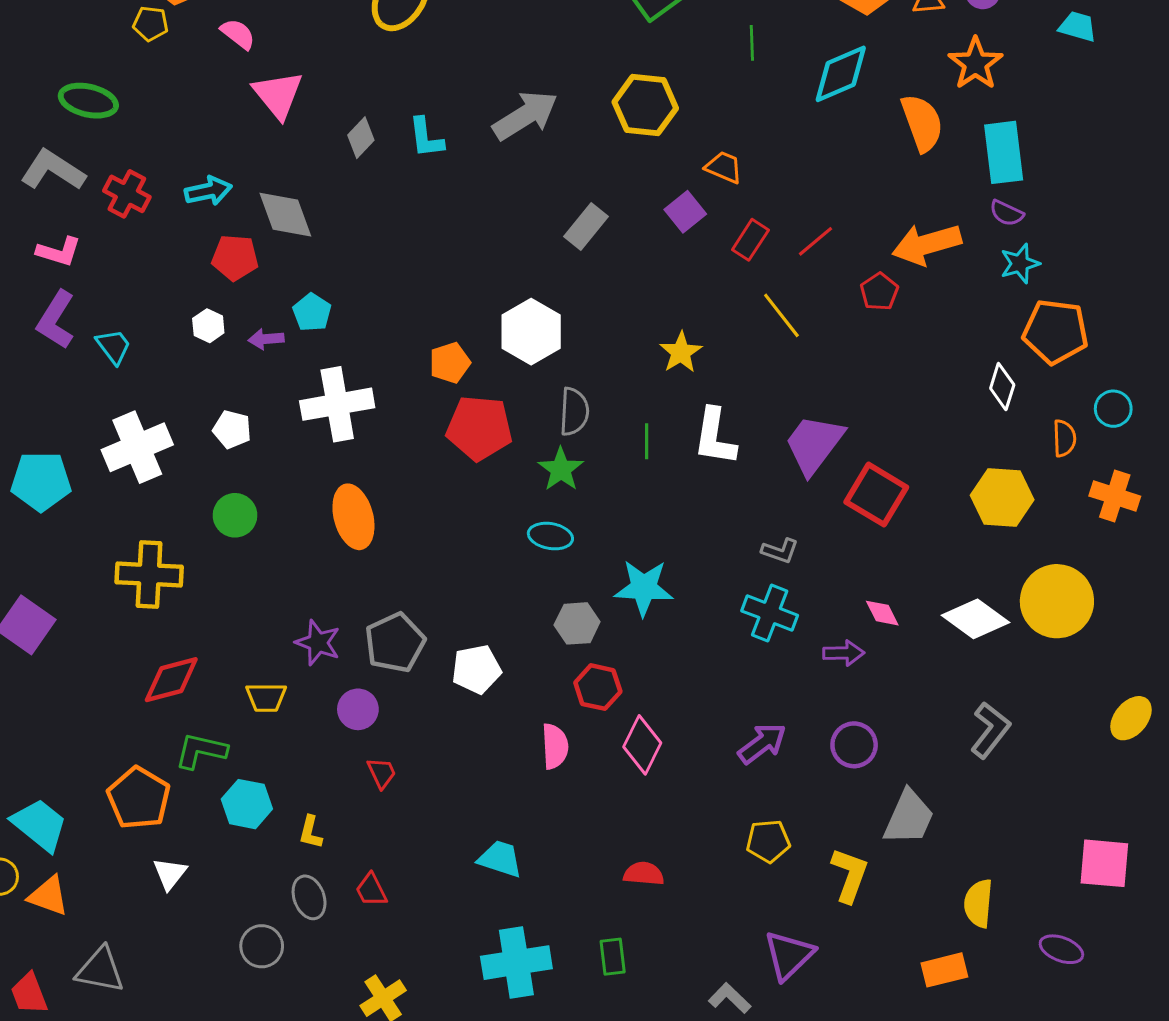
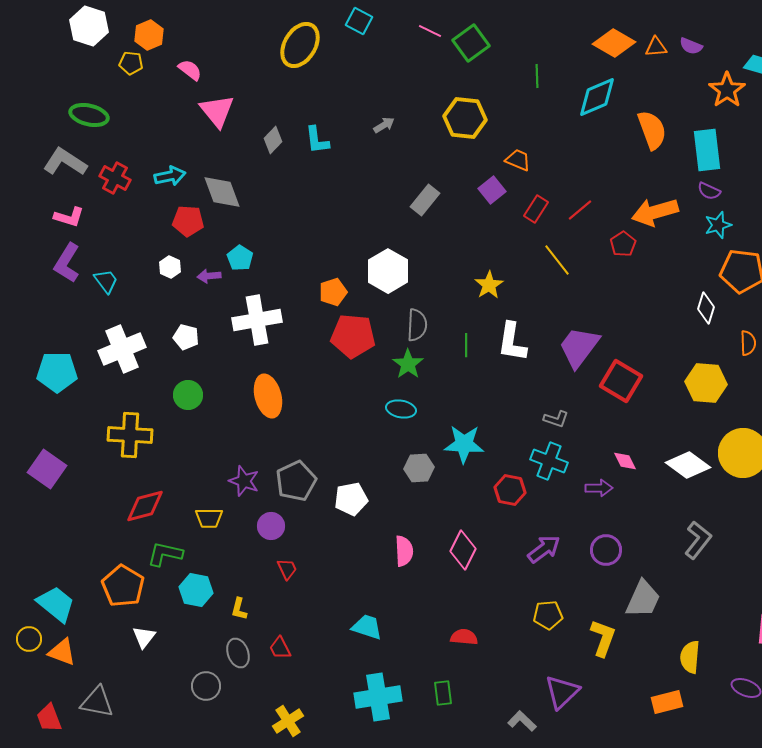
orange star: (975, 64) -> (727, 90), moved
gray arrow: (525, 115) -> (384, 125), size x0.5
red hexagon: (598, 687) -> (510, 490), moved

